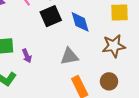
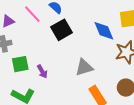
blue diamond: (80, 22) -> (104, 31), moved

